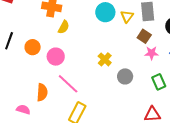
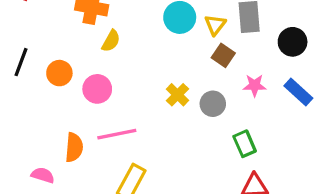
brown square: (144, 36) -> (223, 55), moved
gray circle: (125, 76) -> (213, 104), moved
green rectangle: (159, 82) -> (245, 144), moved
pink line: (68, 84) -> (117, 134), turned -55

